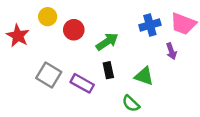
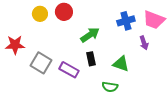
red circle: (74, 30) -> (64, 12), moved
red star: (18, 36) -> (15, 45), moved, turned -30
green semicircle: (131, 104) -> (110, 87), turned -35

